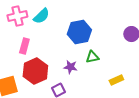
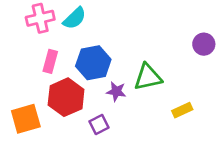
blue hexagon: (79, 32) -> (93, 63), moved
green triangle: (92, 57) -> (148, 77), size x1.5

